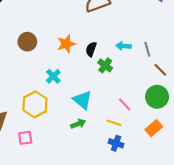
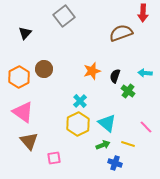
brown circle: (27, 42) -> (44, 69), moved
yellow hexagon: (35, 104) -> (78, 124), moved
yellow line: (114, 123) -> (128, 144), moved
blue cross: (116, 143) -> (115, 163), moved

